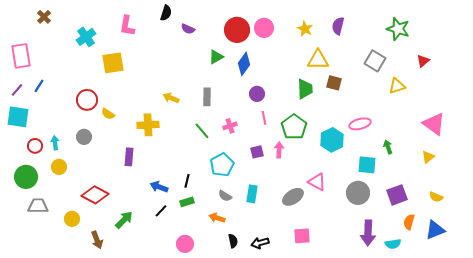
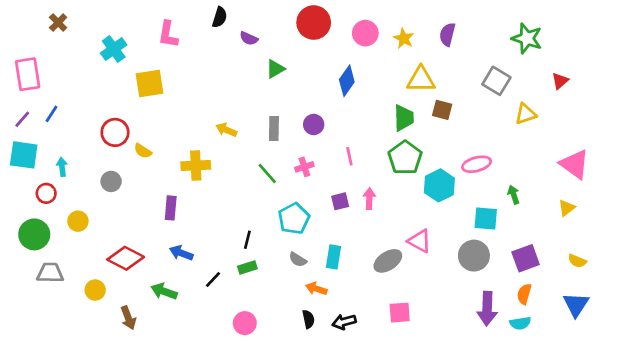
pink circle: (264, 28) -> (365, 33), moved
red circle: (237, 30) -> (314, 23), moved
green triangle: (216, 57) -> (275, 69), moved
blue diamond: (244, 64) -> (347, 81), moved
purple circle: (257, 94) -> (314, 124), moved
green pentagon: (294, 127) -> (405, 158), moved
cyan arrow: (55, 143) -> (62, 167), moved
blue arrow: (159, 187) -> (181, 253), moved
orange arrow: (217, 218) -> (316, 289), moved
green arrow: (124, 220) -> (164, 291), turned -114
orange semicircle: (409, 222) -> (524, 294), moved
blue triangle: (435, 230) -> (576, 305), turned -35

